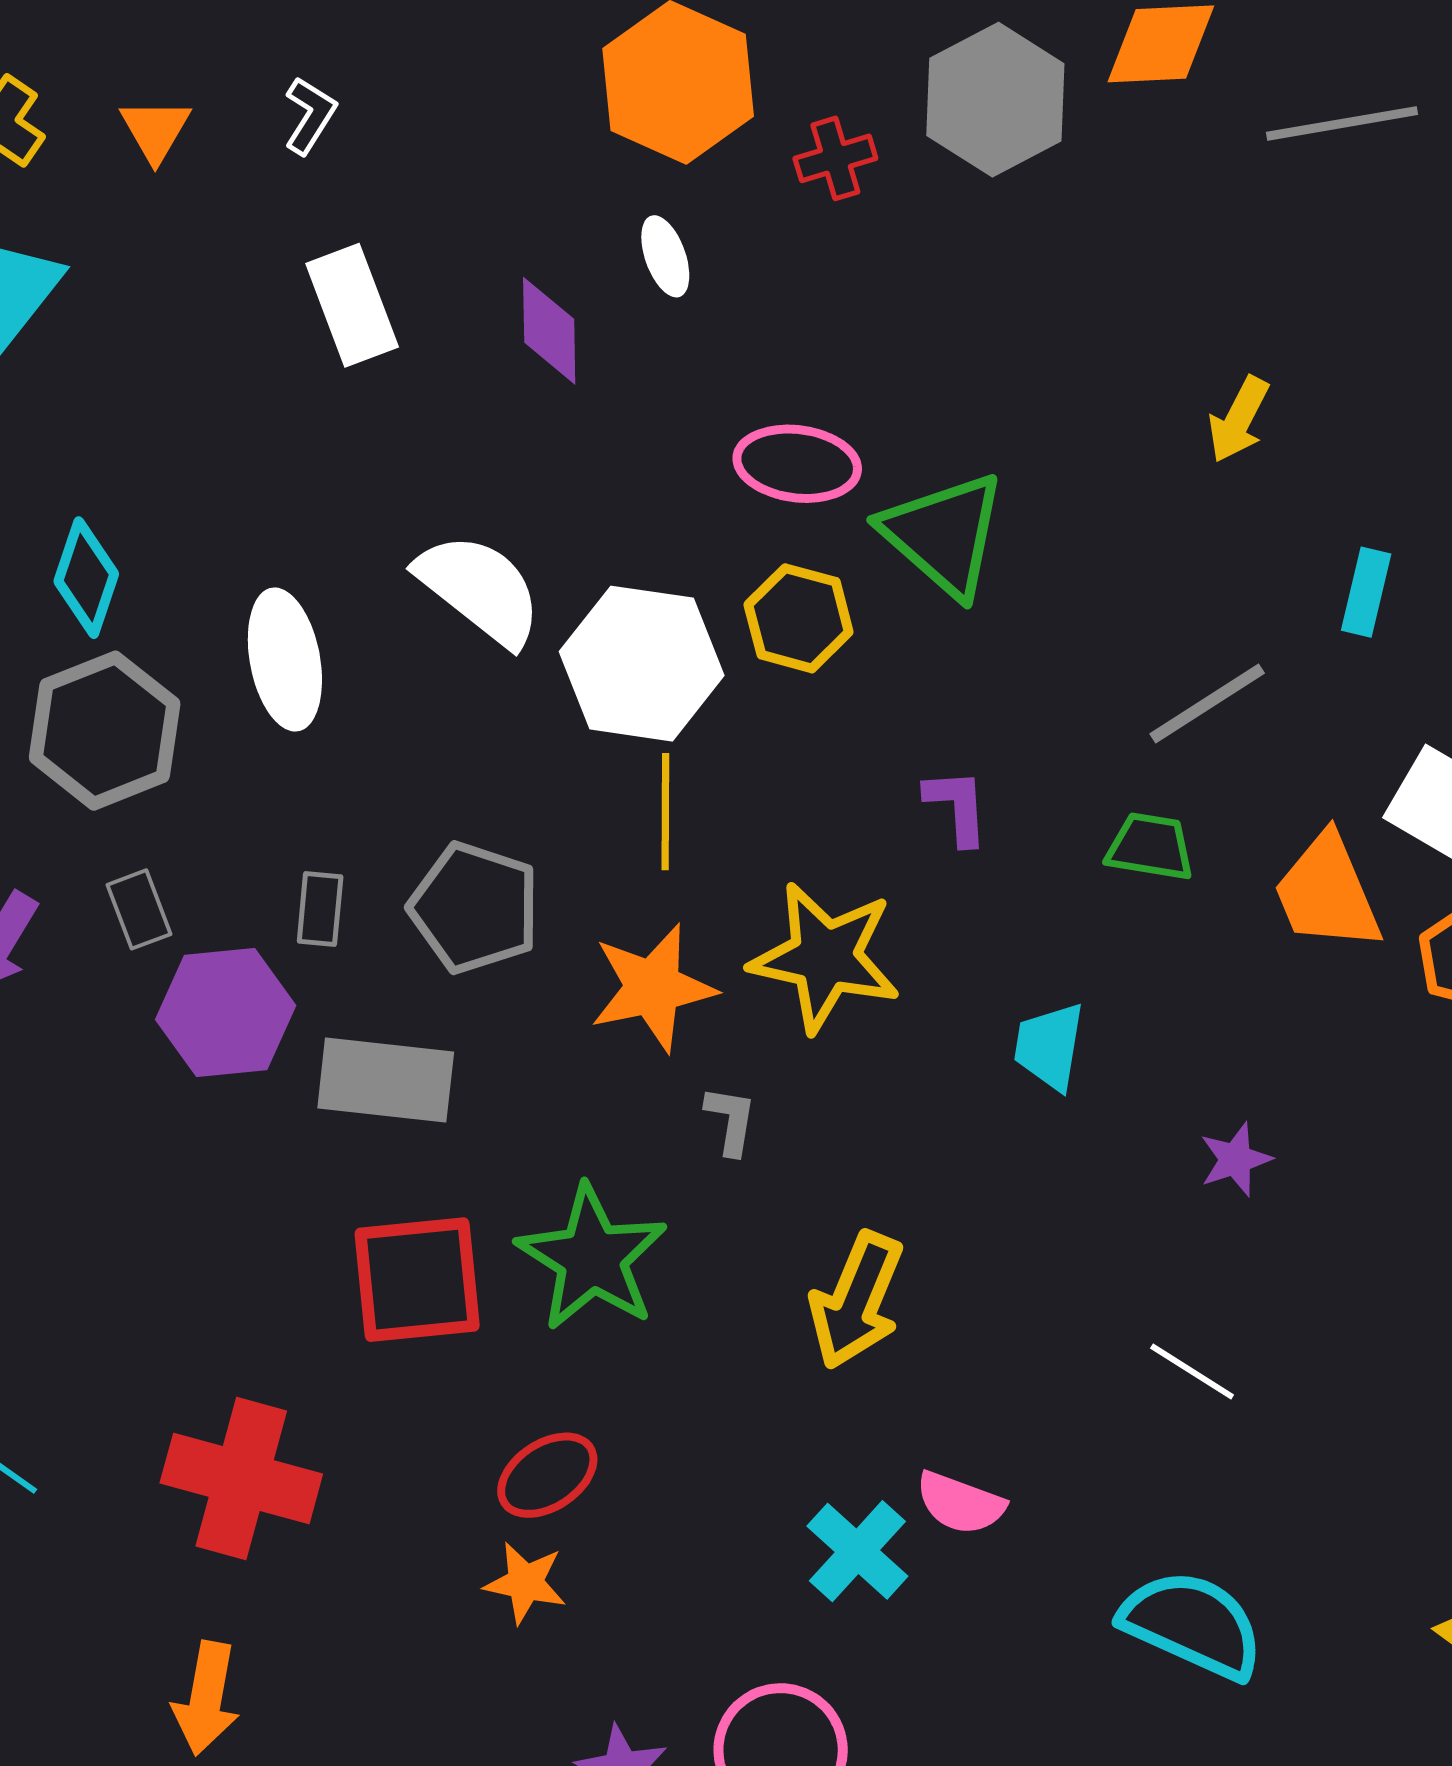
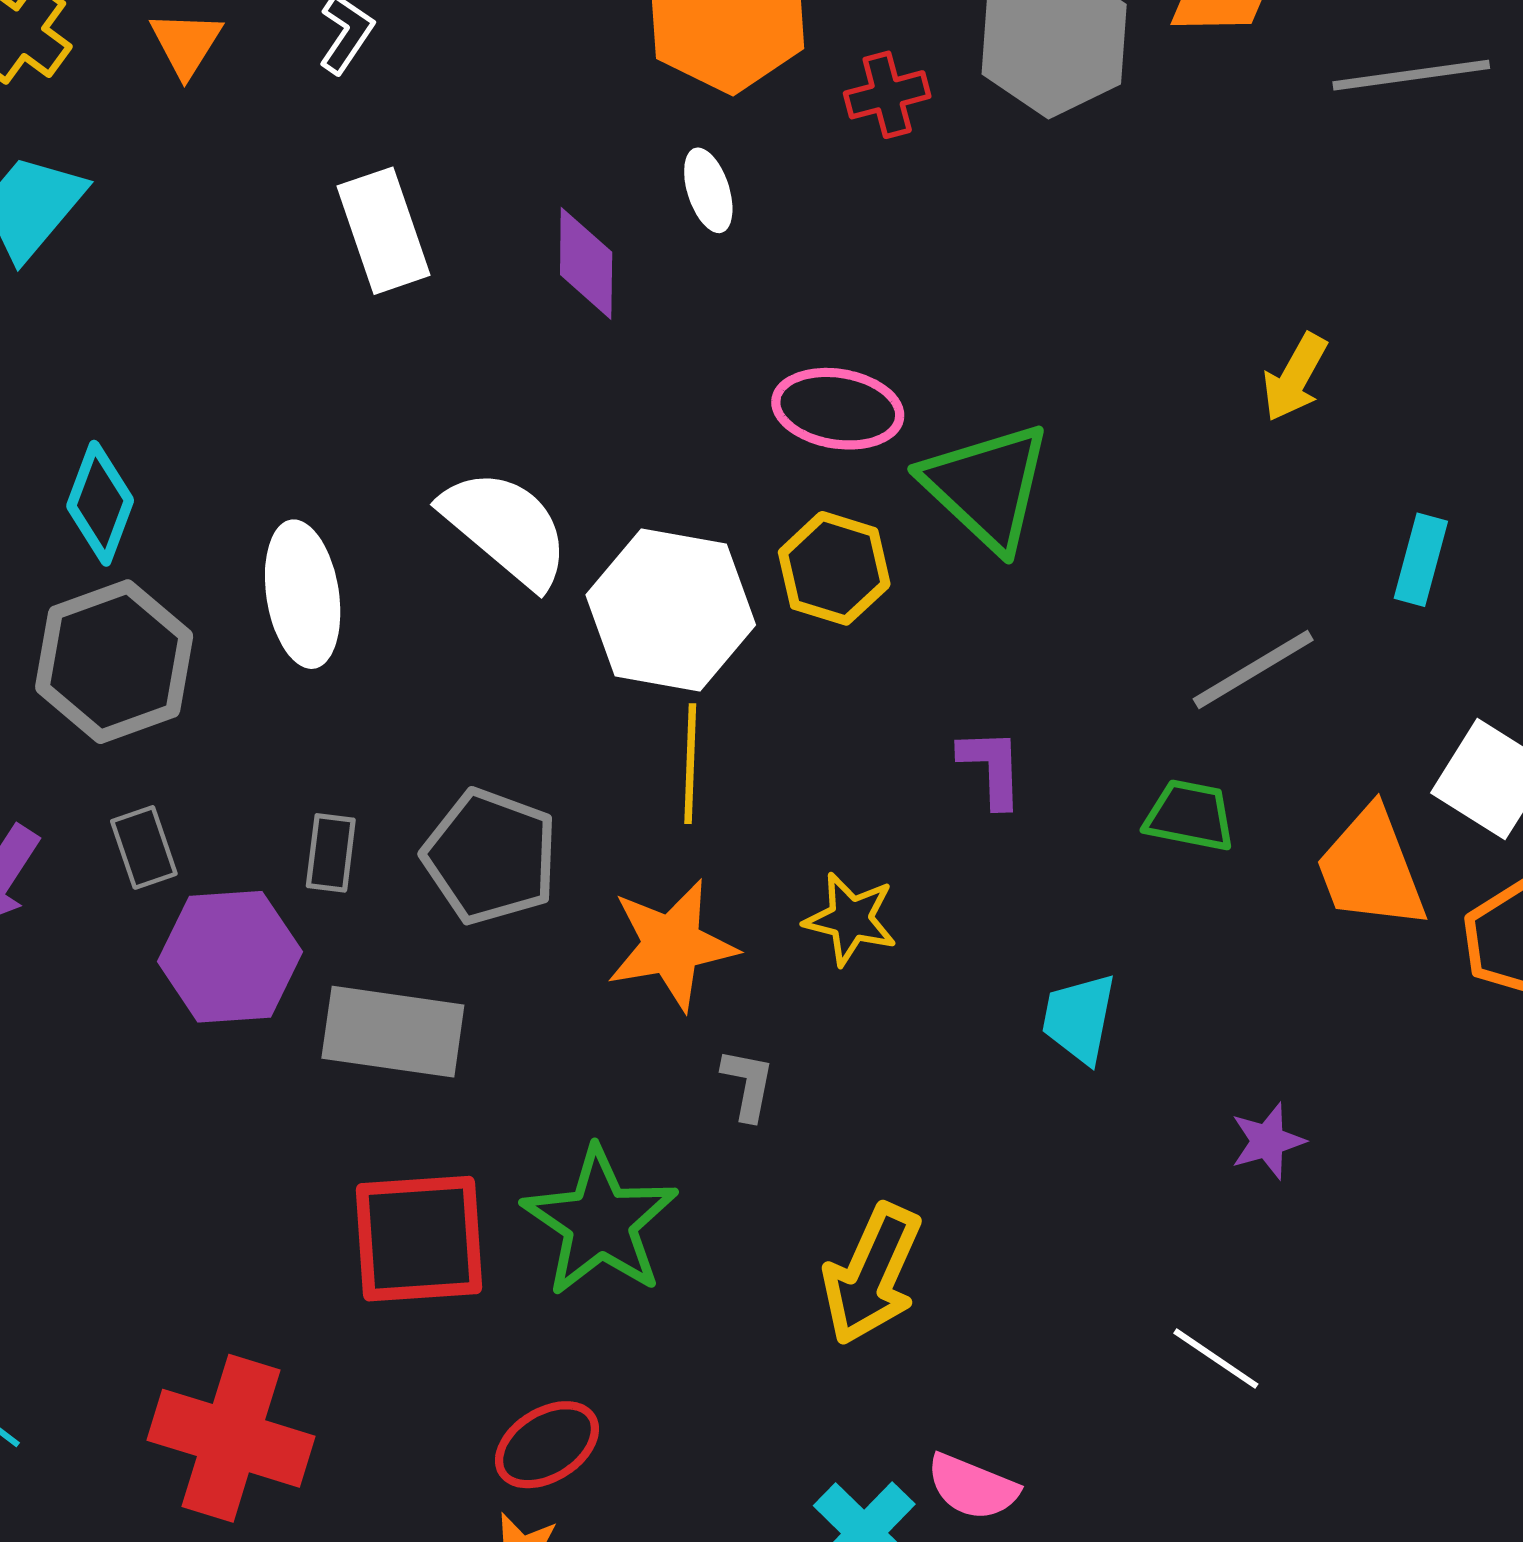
yellow star: (825, 957) -> (851, 919), size x0.6

